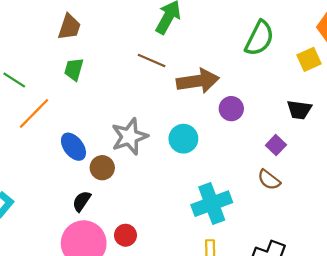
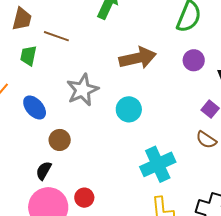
brown line: (152, 60) -> (56, 36), moved
purple circle: (231, 109) -> (194, 60), moved
gray star: (129, 136) -> (82, 90), moved
blue ellipse: (73, 147) -> (35, 107), moved

